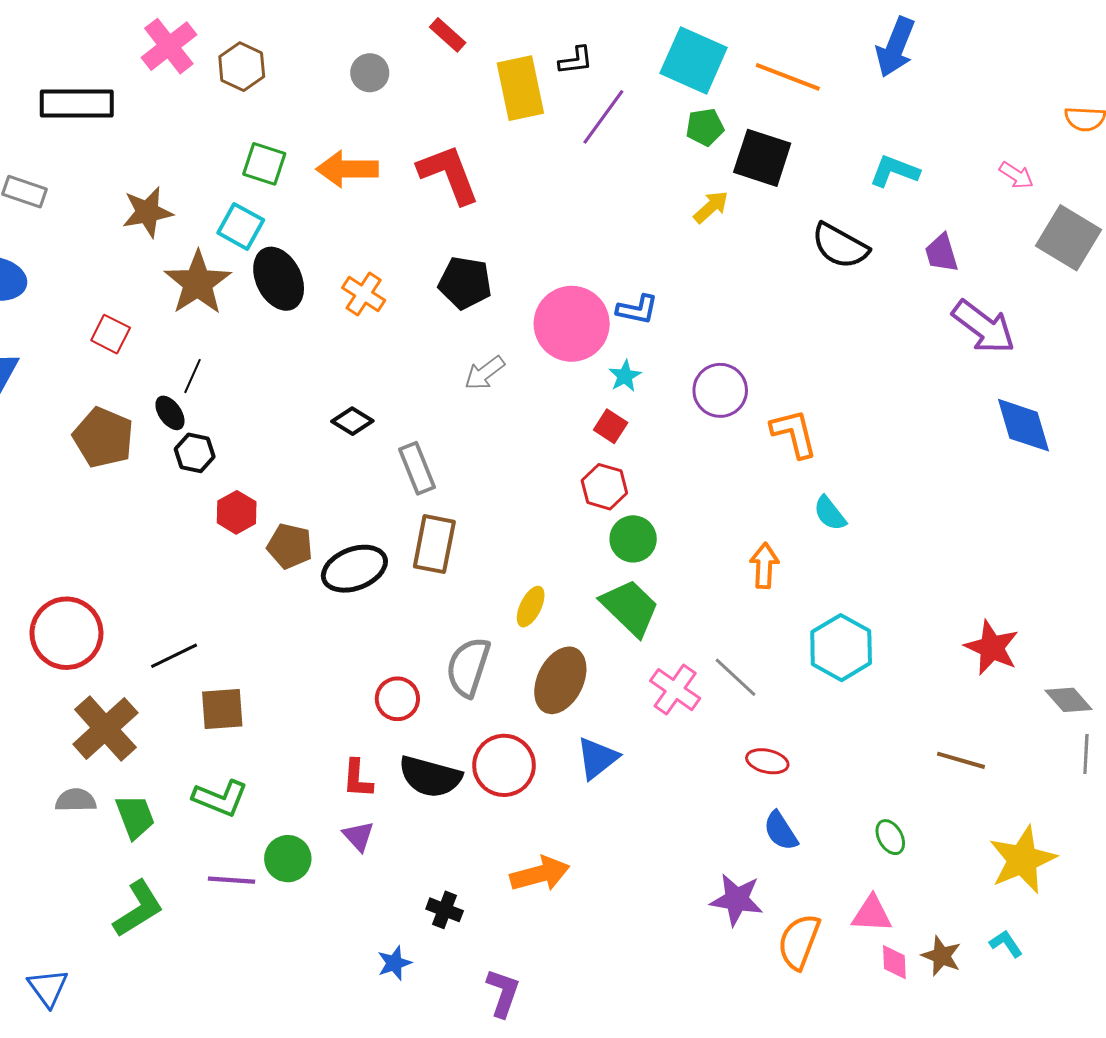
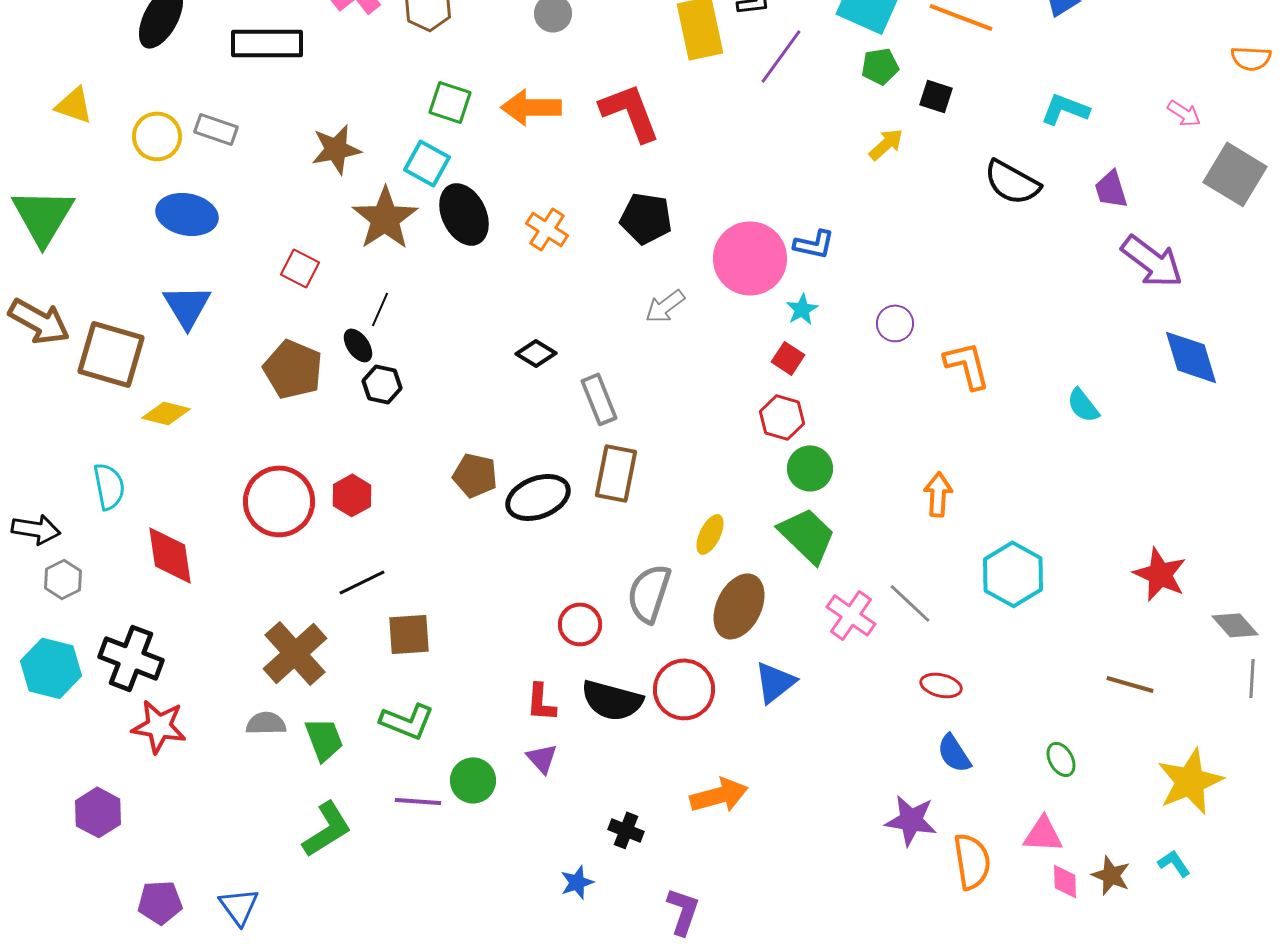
black square: (762, 158) -> (936, 96), size x0.6
purple circle: (720, 390) -> (895, 323), size x0.7
red hexagon: (237, 512) -> (352, 495), moved
cyan semicircle: (830, 513) -> (1083, 405), moved
red circle: (66, 633) -> (279, 501), moved
orange semicircle: (799, 942) -> (972, 861), turned 150

